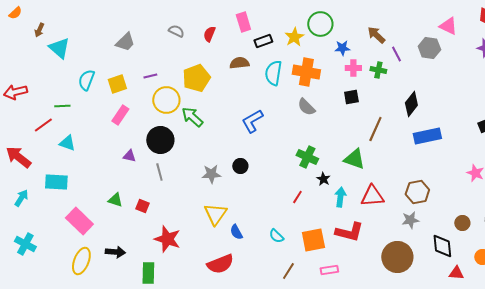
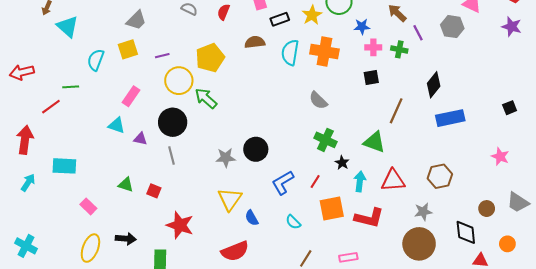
yellow square: (117, 84) -> (128, 49), moved
gray semicircle: (306, 107) -> (318, 100), moved
blue L-shape: (252, 121) -> (283, 183), moved
cyan triangle: (67, 143) -> (116, 125), moved
red arrow: (18, 157) -> (25, 140), turned 60
black circle: (240, 166) -> (256, 149), size x1.5
gray star: (410, 220) -> (423, 212), moved
pink rectangle: (79, 221) -> (88, 206), size x0.6
orange square: (313, 240) -> (332, 209), moved
cyan cross: (25, 244) -> (26, 246), moved

